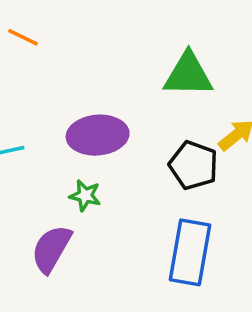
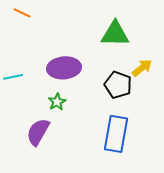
green star: (85, 196) -> (57, 102), turned 30

